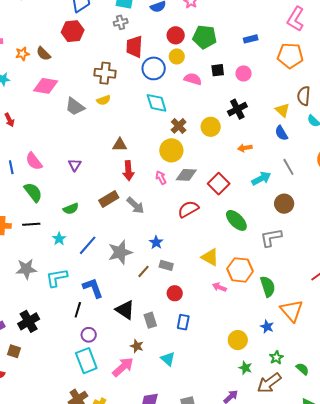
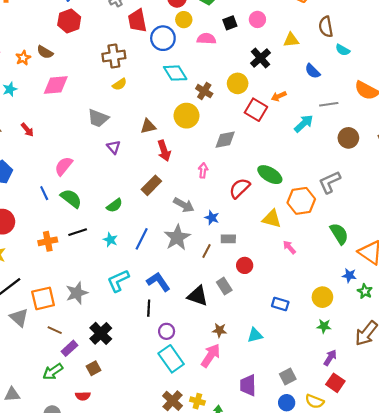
gray trapezoid: (75, 107) -> (98, 118), moved
yellow triangle: (282, 110) -> (291, 40), moved, turned -35
yellow circle: (171, 150) -> (186, 116), moved
pink semicircle: (34, 161) -> (64, 166), turned 90
purple triangle: (75, 165) -> (114, 147), moved
blue line: (11, 167) -> (44, 193), moved
gray line: (288, 167) -> (329, 104), turned -54
pink arrow: (161, 178) -> (203, 170), moved, turned 48
red square: (219, 184) -> (256, 110), moved
brown circle: (284, 204) -> (348, 138), moved
gray arrow: (135, 205) -> (184, 205), moved
red semicircle: (188, 209) -> (240, 188), moved
green ellipse: (236, 220) -> (270, 175), moved
gray star: (26, 269) -> (77, 293), moved
orange hexagon: (240, 270) -> (301, 201), moved
pink arrow: (219, 287) -> (289, 247), turned 40
gray rectangle: (150, 320) -> (224, 286), moved
blue rectangle: (183, 322) -> (280, 304), moved, turned -70
brown square: (14, 351) -> (93, 368), turned -32
green star: (276, 358) -> (365, 291), moved
cyan triangle: (168, 359) -> (255, 335), turned -42
green star: (245, 368) -> (324, 326), moved

